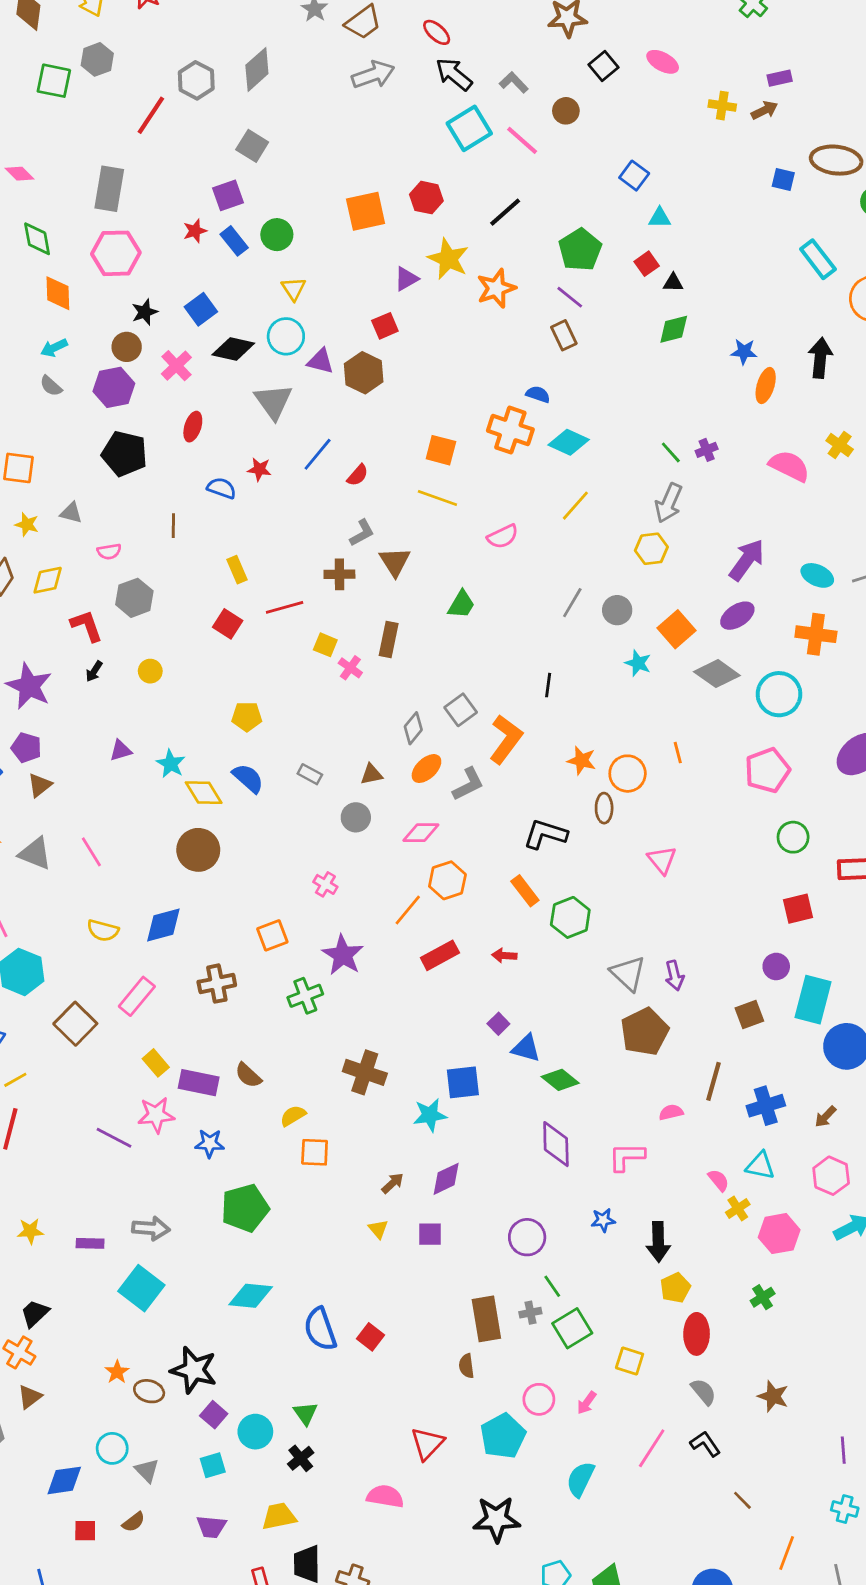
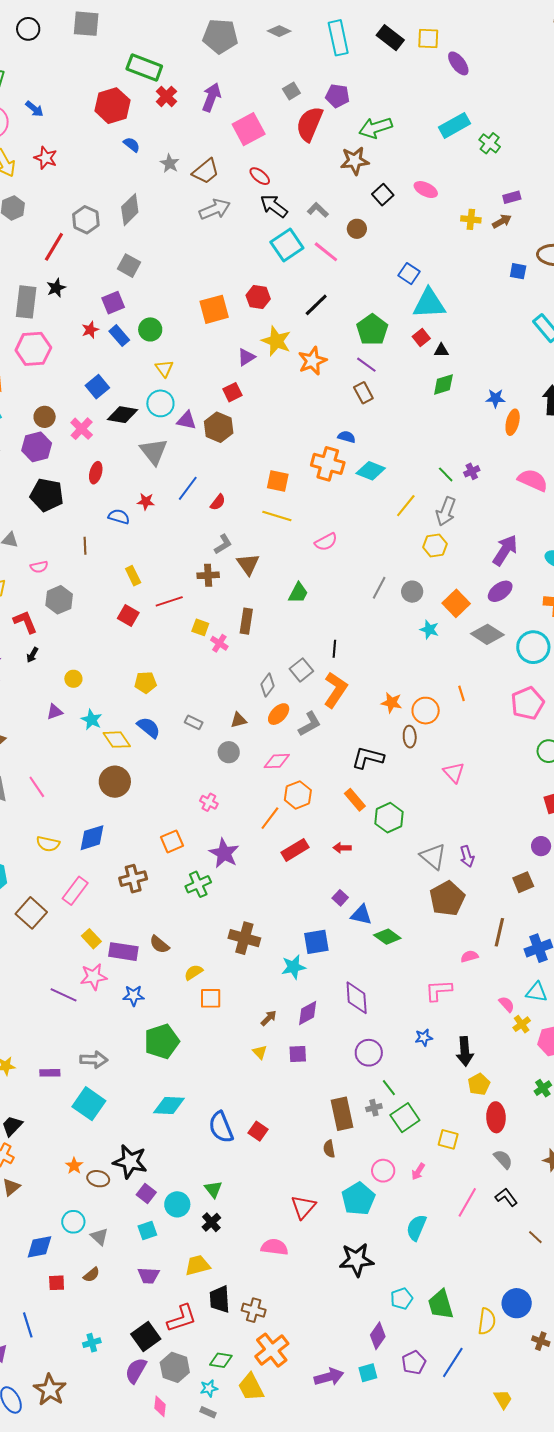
cyan triangle: (660, 218) -> (429, 304), size x2.0
black star: (145, 312) -> (56, 288), moved
yellow line: (575, 506) -> (406, 506), moved
yellow circle: (150, 671) -> (73, 679), moved
black line: (548, 685) -> (334, 649), moved
purple diamond: (556, 1144) -> (357, 998), moved

